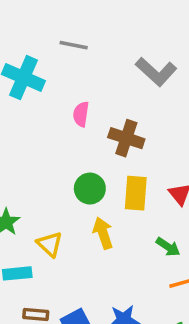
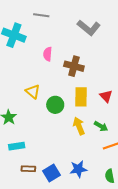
green circle: (90, 189) -> (55, 105), moved
yellow arrow: (103, 233) -> (79, 126), moved
yellow triangle: (50, 244) -> (33, 92), moved

